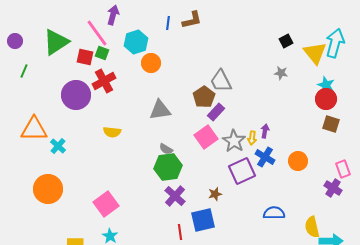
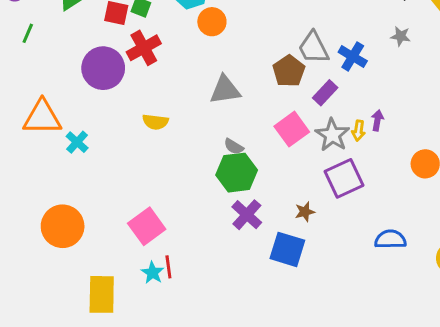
purple rectangle: (216, 112) -> (325, 93), moved
blue cross: (265, 157) -> (353, 57), moved
orange circle: (48, 189) -> (63, 226), moved
blue square: (203, 220) -> (287, 249), turned 30
red line: (180, 232) -> (168, 267), moved

